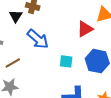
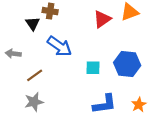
red triangle: (85, 29) -> (102, 19), moved

